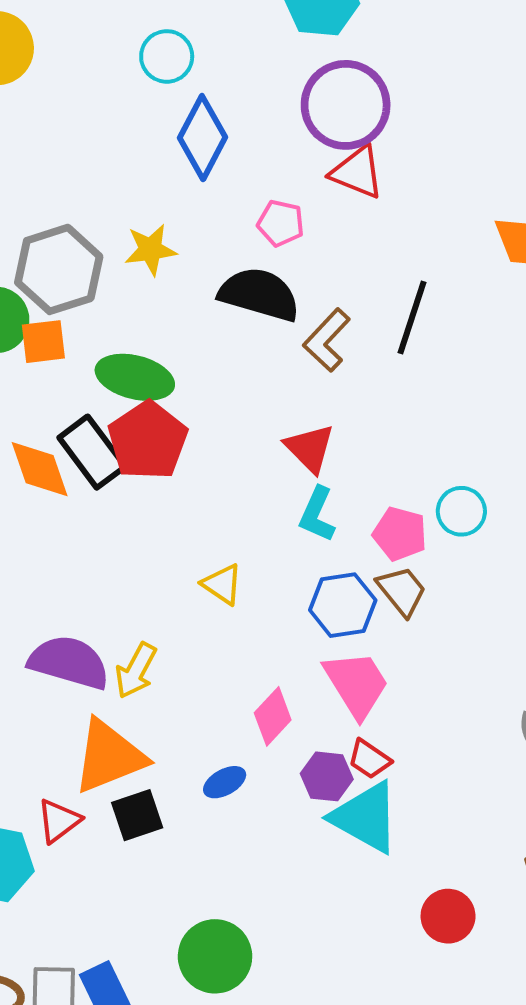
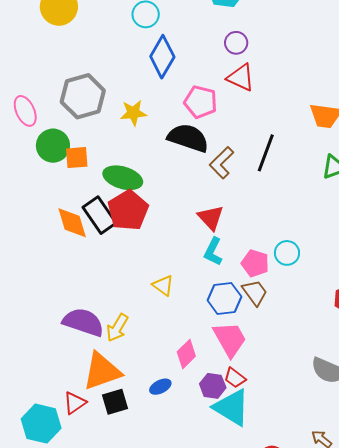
purple circle: (346, 105) -> (236, 43), size x0.5
pink pentagon: (281, 223) -> (201, 102), size x1.4
gray hexagon: (59, 269) -> (83, 96), moved

